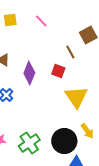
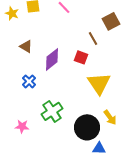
purple diamond: (29, 73) -> (52, 59), turned 30
green cross: (29, 143) -> (52, 111), moved

